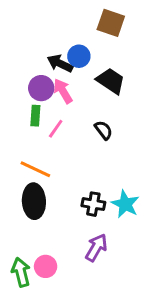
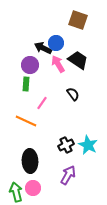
pink arrow: (63, 91) -> (58, 64), moved
pink line: (56, 129) -> (42, 103), moved
black ellipse: (34, 201) -> (30, 161), moved
black cross: (93, 204) -> (66, 145), turned -35

